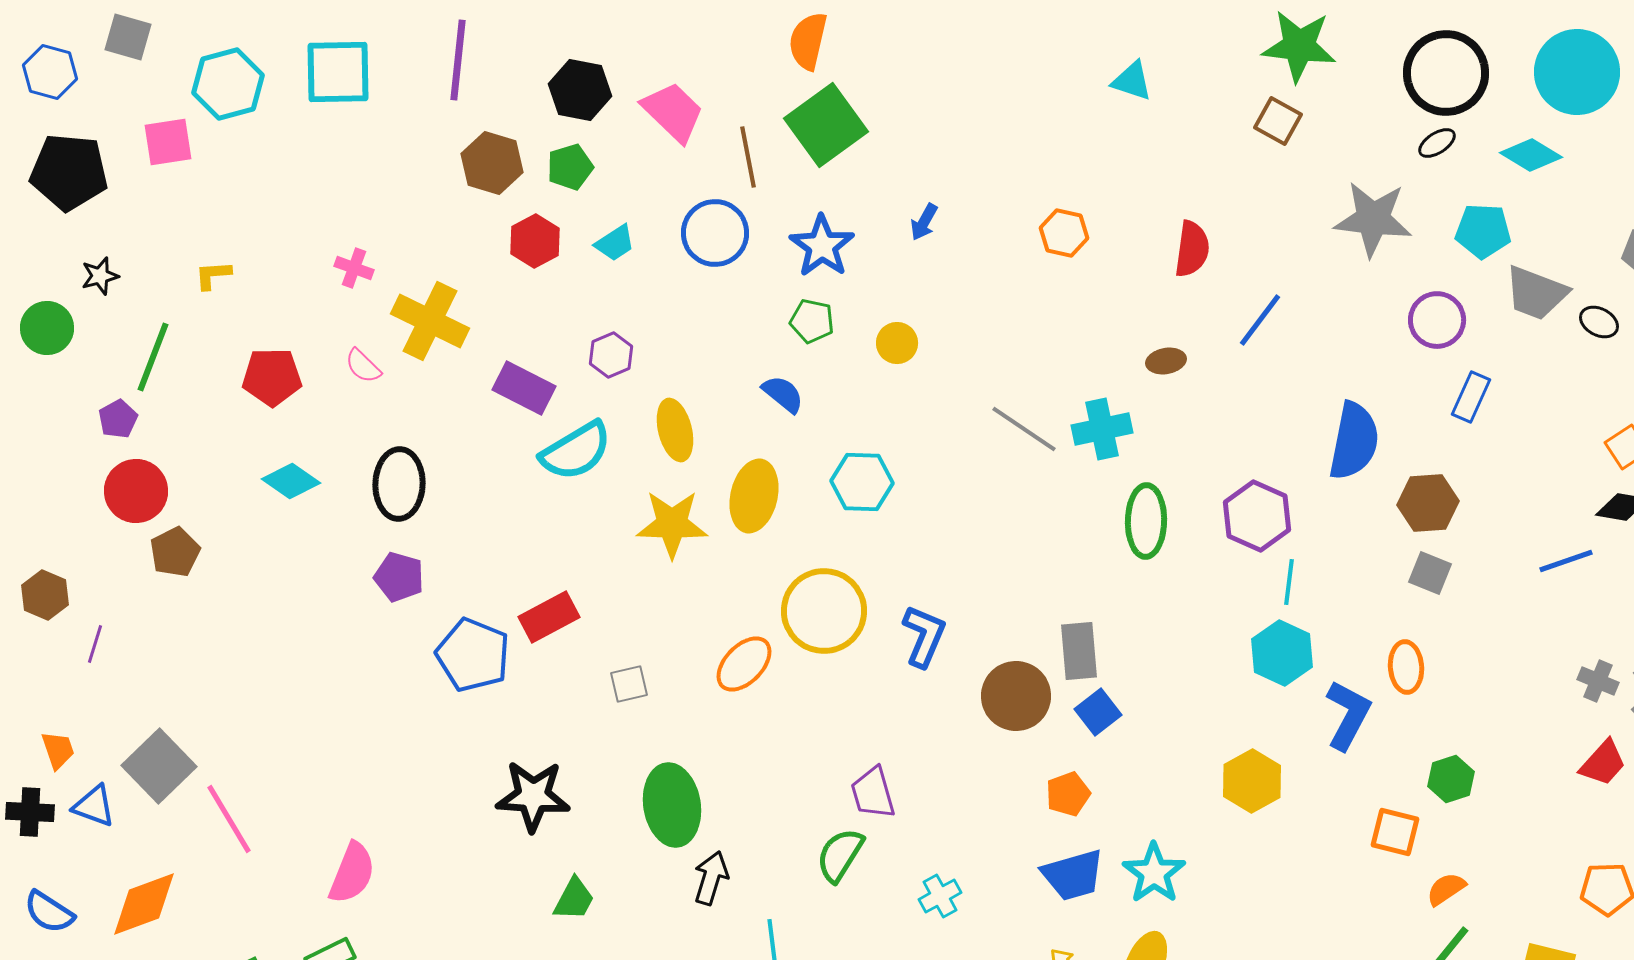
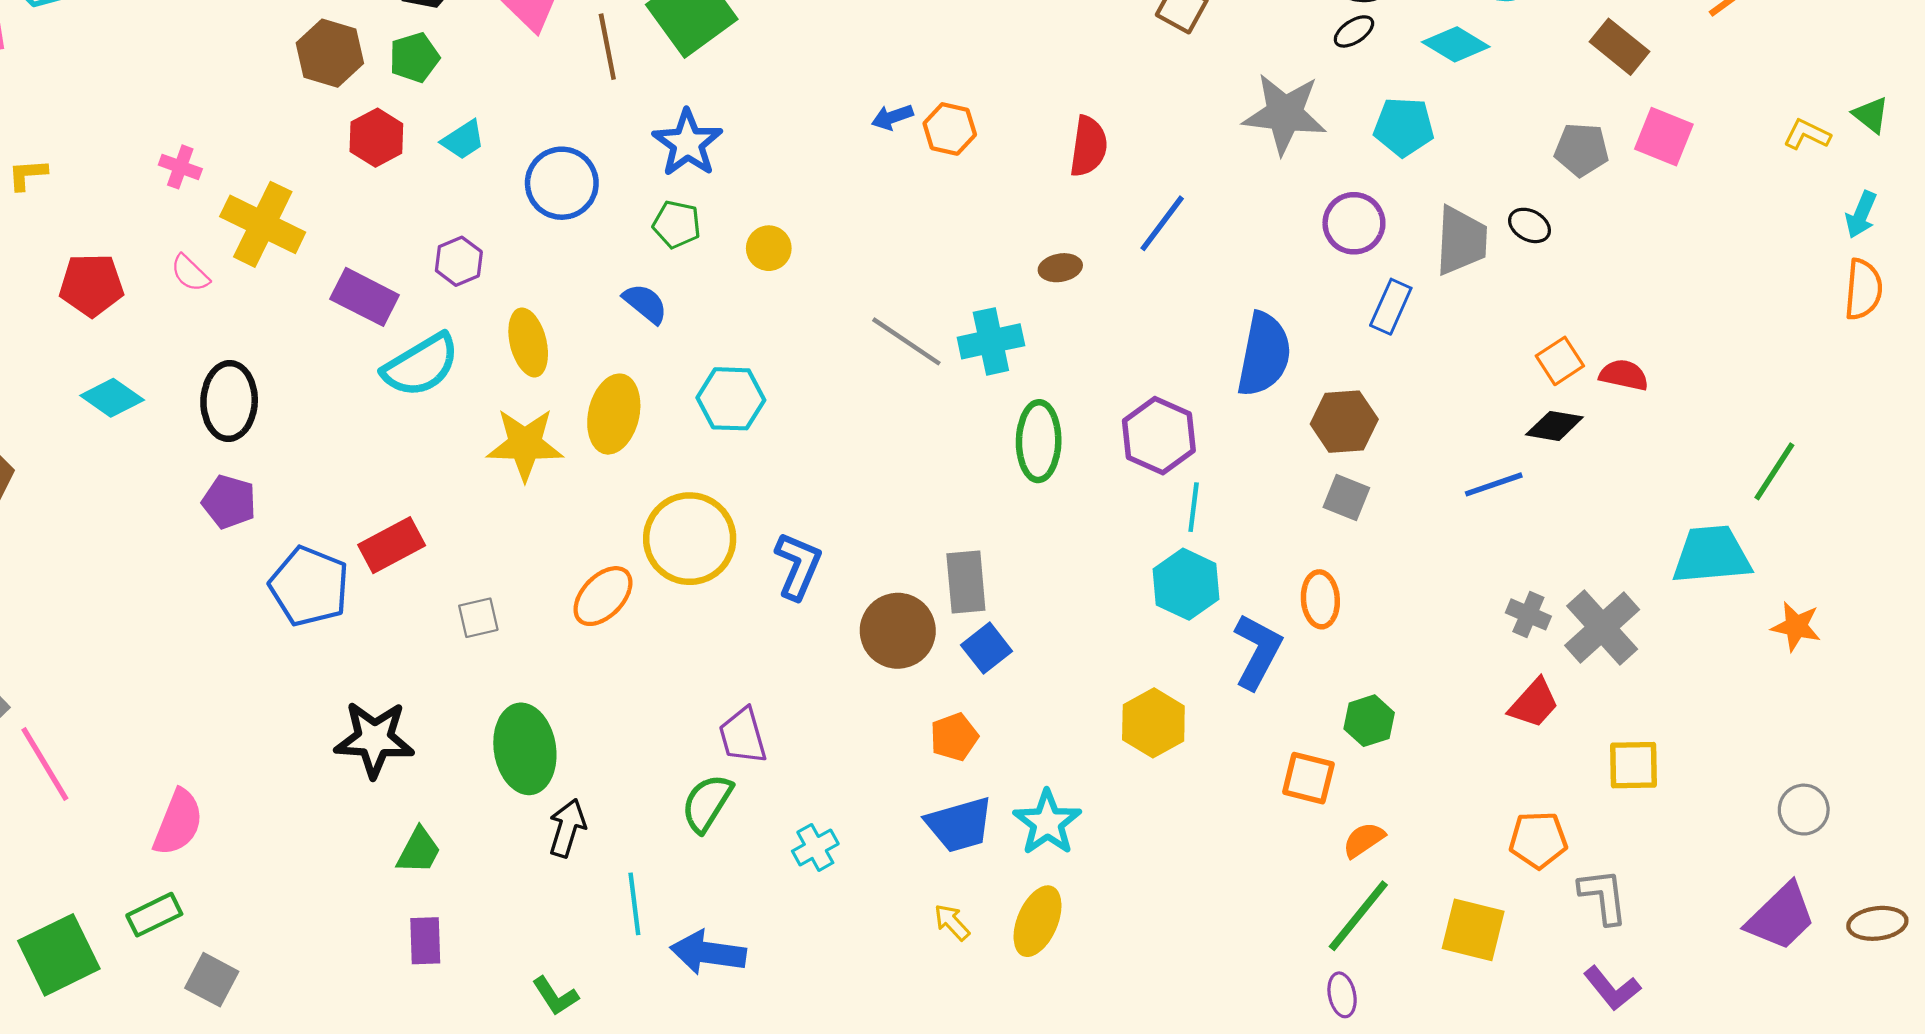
blue arrow: (924, 222) -> (892, 117), moved, turned 42
blue circle: (715, 233) -> (562, 183), moved
gray trapezoid: (1536, 293) -> (1461, 241), moved, turned -108

